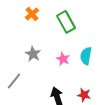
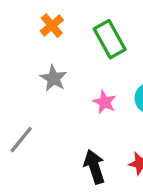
gray star: (33, 54) -> (54, 78), moved

